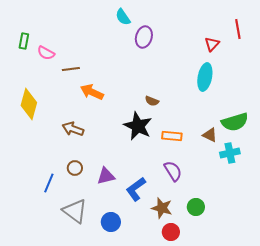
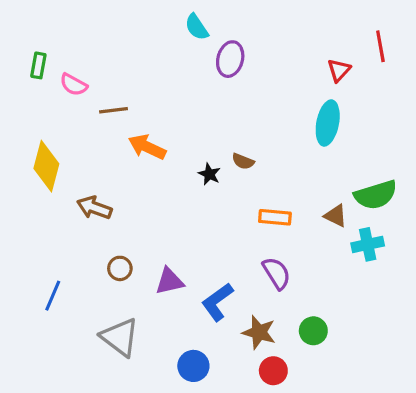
black star: (138, 126) -> (209, 174), moved, size x0.5
brown arrow: (73, 129) -> (94, 208), moved
blue line: (49, 183) -> (53, 296), moved
blue circle: (111, 222) -> (193, 366), moved

